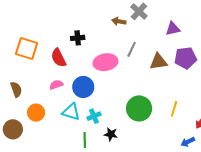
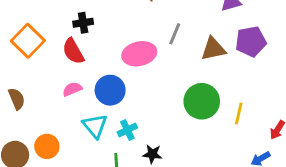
black cross: (78, 38) -> (83, 23), moved
orange square: (27, 48) -> (28, 41), turned 30
green circle: (139, 108) -> (202, 101), moved
cyan triangle: (71, 112) -> (95, 126), turned 36
orange circle: (36, 113) -> (47, 146), moved

